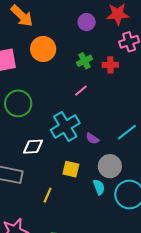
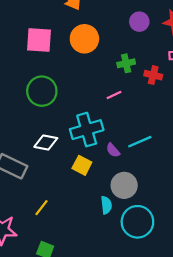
cyan line: (127, 132) -> (140, 142), moved
yellow square: (71, 169) -> (82, 165), moved
yellow line: (48, 195) -> (42, 208), moved

